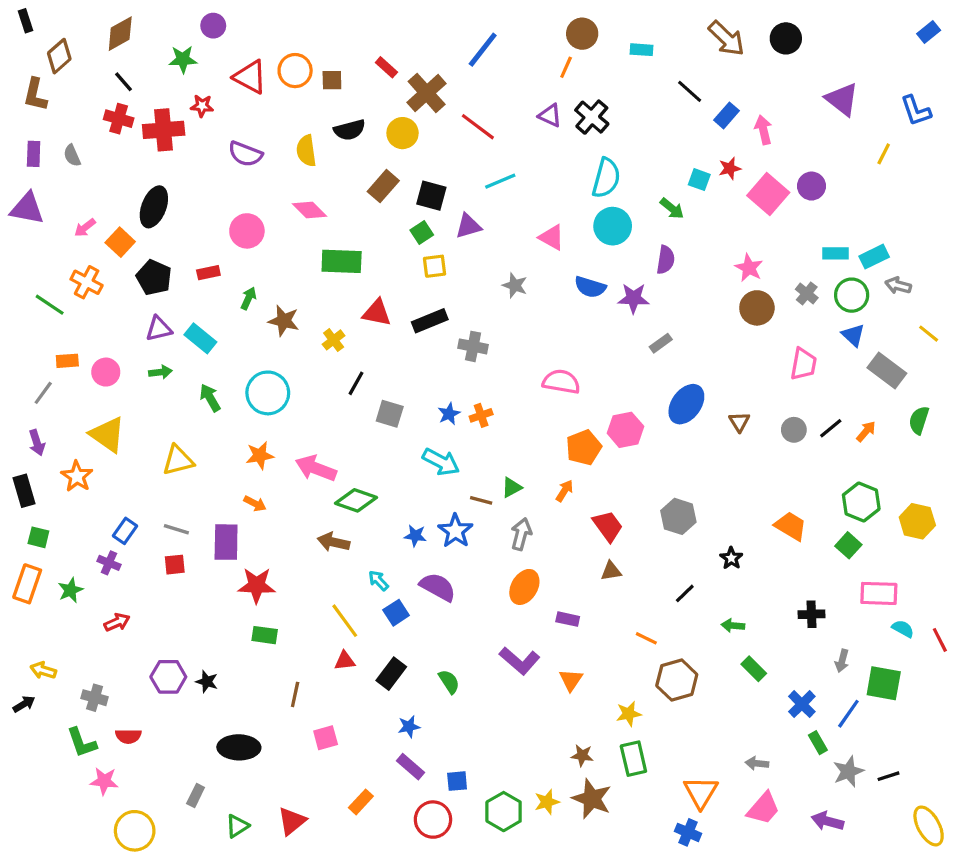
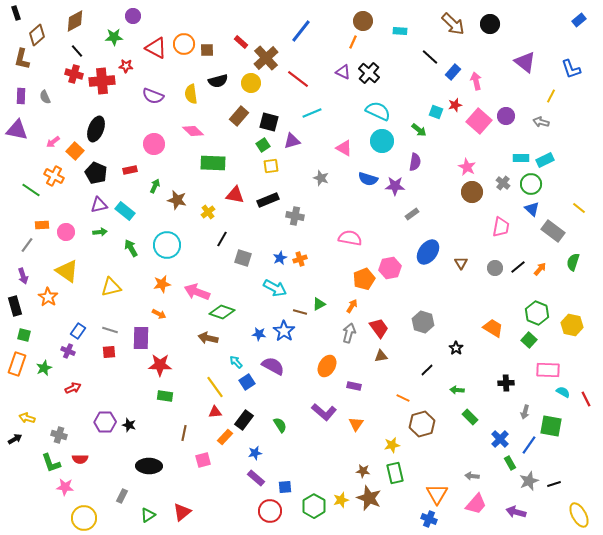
cyan semicircle: (606, 178) -> (378, 111), turned -80
gray arrow: (898, 285) -> (541, 122), moved
gray arrow: (521, 534) -> (349, 333), moved
orange rectangle: (361, 802) -> (225, 437), moved

